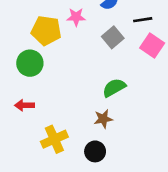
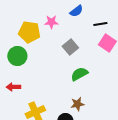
gray square: (113, 37) -> (70, 47), moved
brown star: (103, 119) -> (77, 104), moved

